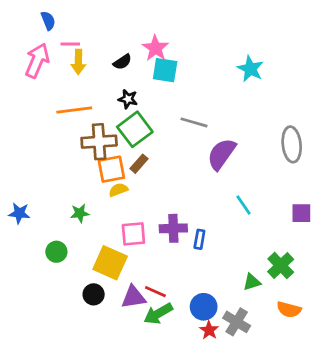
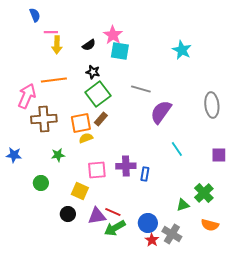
pink arrow: (37, 61) -> (27, 96), moved
brown cross: (99, 142) -> (44, 119), moved
yellow square: (110, 263) -> (80, 191), size x0.7

